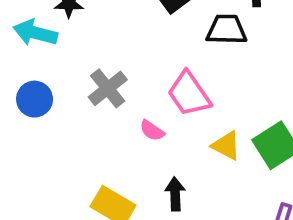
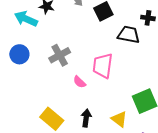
pink trapezoid: (189, 94) -> (103, 66), turned 32
yellow triangle: (226, 146) -> (119, 119), moved

